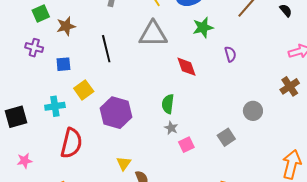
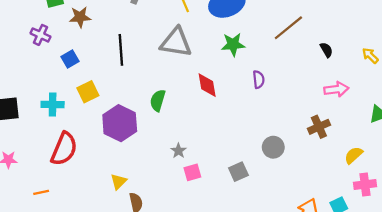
black semicircle: (286, 10) -> (326, 50), moved
blue square: (63, 64) -> (70, 59), turned -35
green semicircle: (168, 104) -> (158, 100), moved

